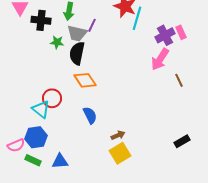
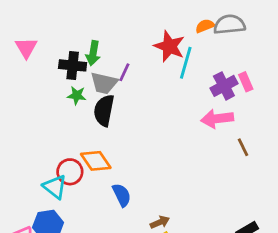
black cross: (41, 20) -> (73, 65), moved
pink arrow: (160, 59) -> (217, 119), turned 50
orange diamond: (85, 80) -> (96, 161), moved

